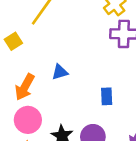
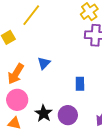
blue triangle: (60, 72) -> (44, 63), turned -32

